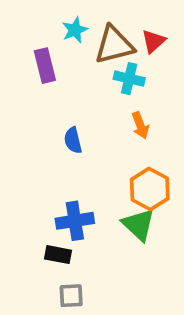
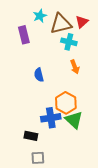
orange hexagon: (150, 189) -> (66, 103), moved
blue cross: (75, 221) -> (51, 118), moved

